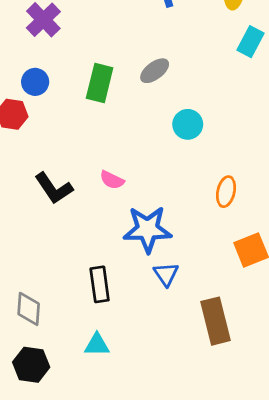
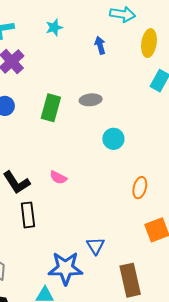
gray ellipse: (155, 71) -> (91, 100), turned 30
blue star: (148, 229) -> (66, 268), moved
black rectangle: (100, 284) -> (28, 215), moved

